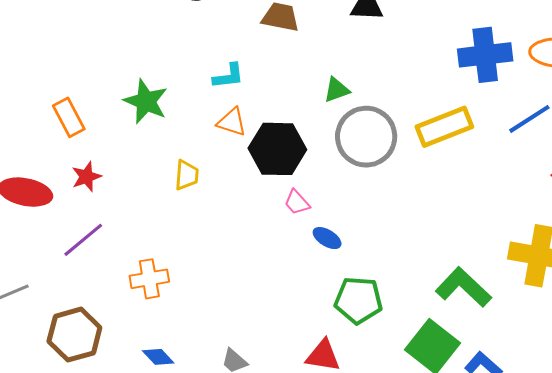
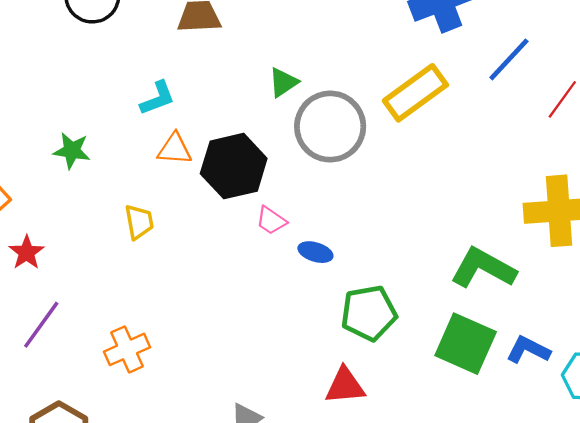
green star: (146, 101) -> (72, 151), size x0.7

